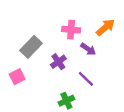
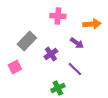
orange arrow: (105, 27) -> (92, 24), turned 36
pink cross: (71, 30) -> (58, 16), moved

